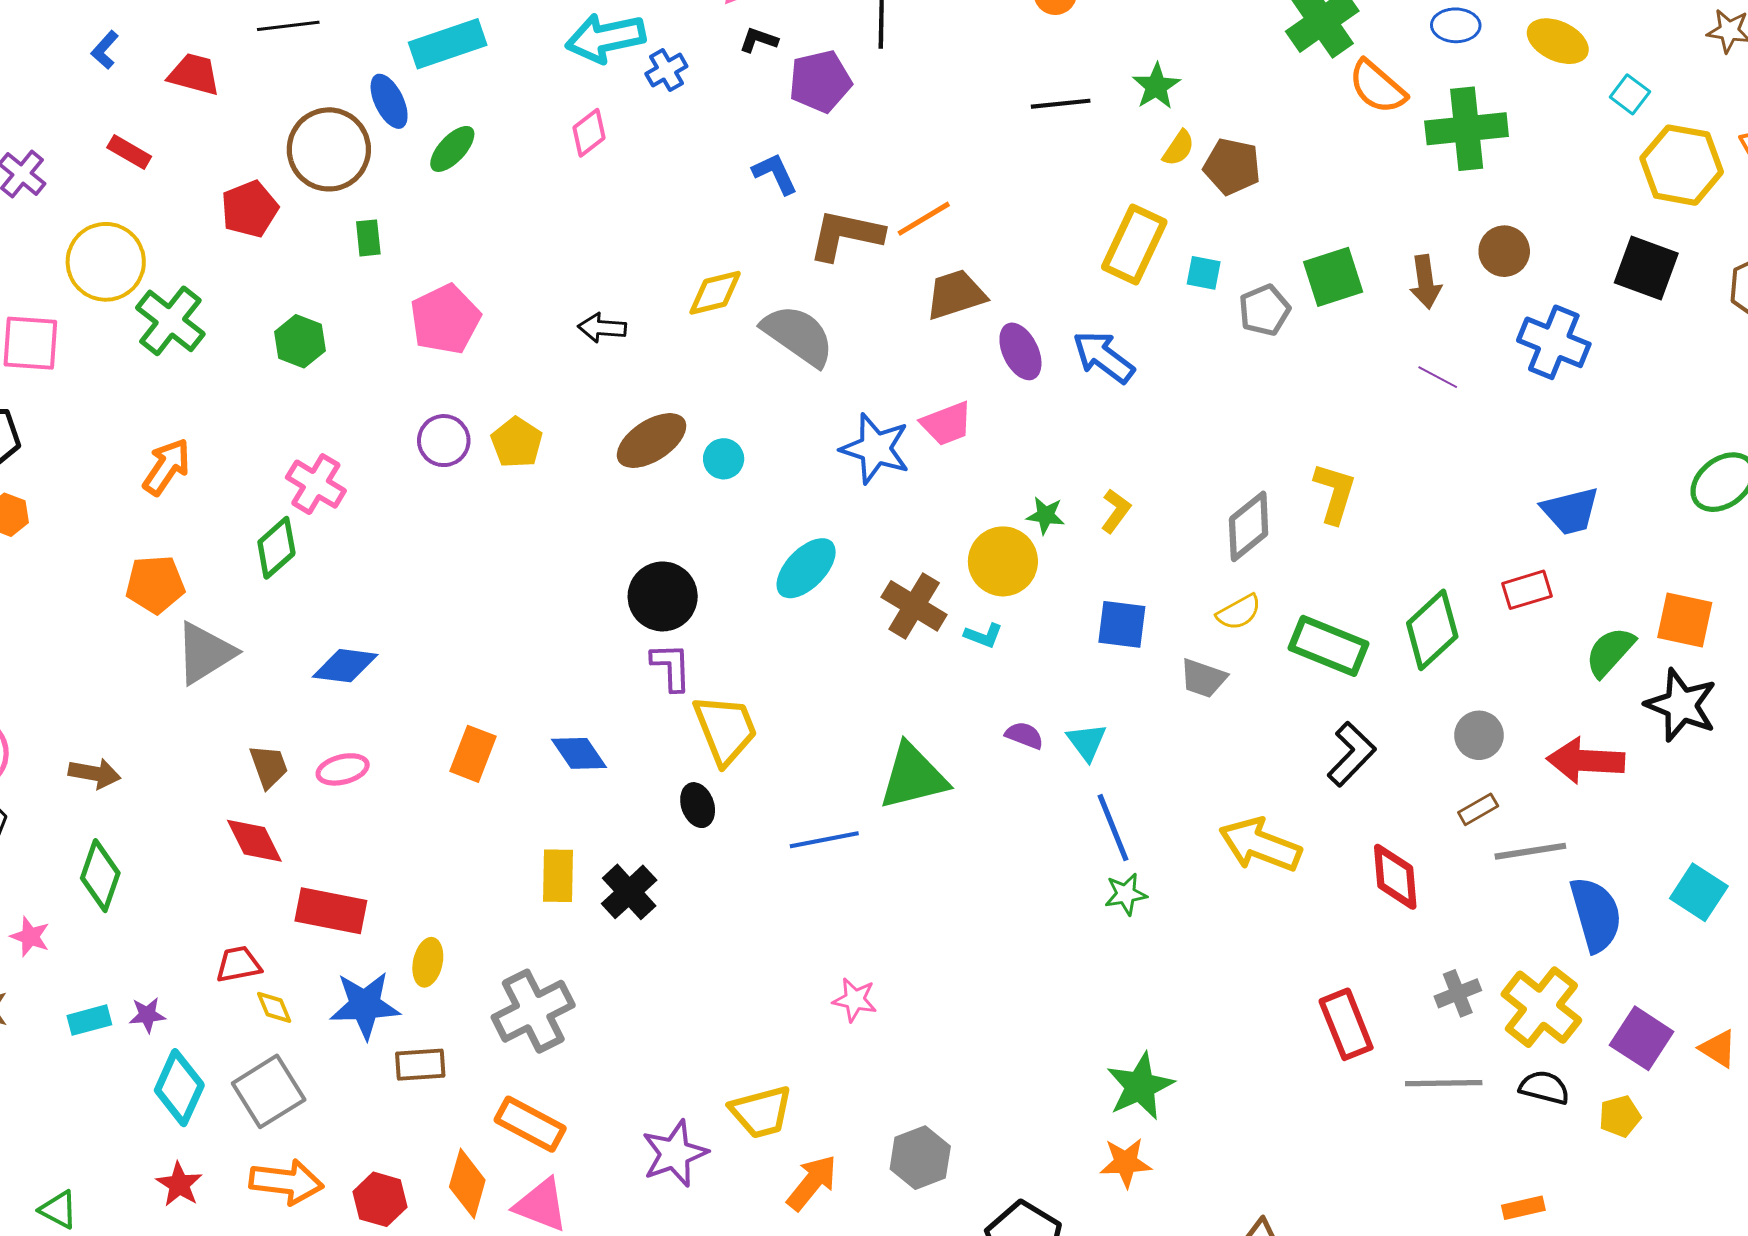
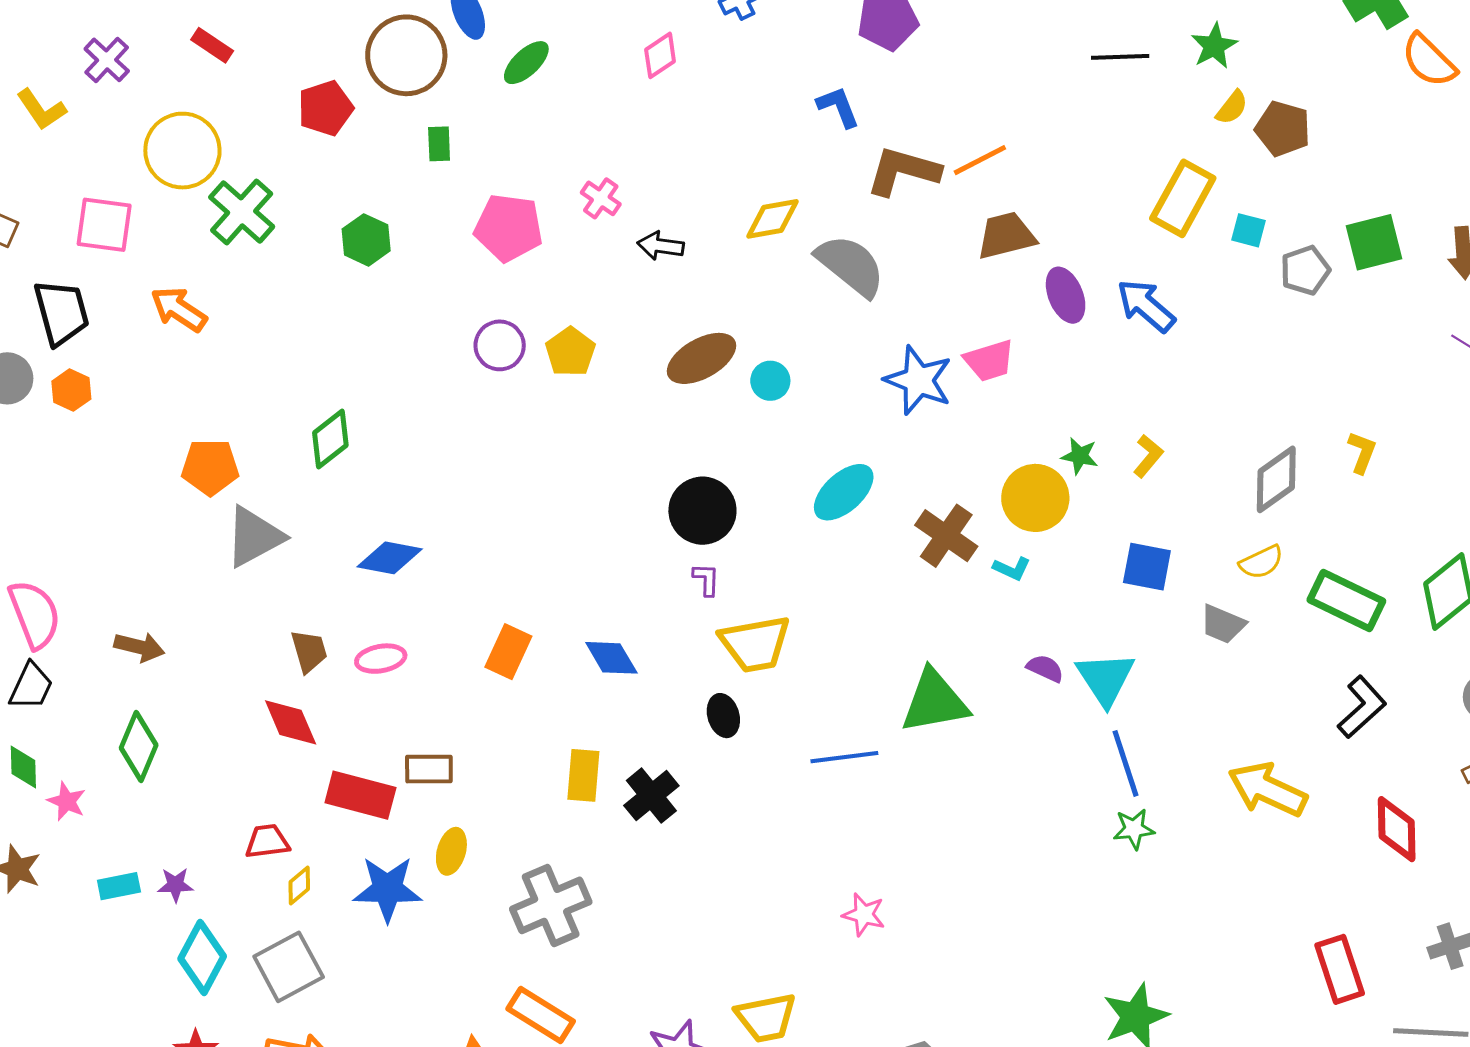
pink pentagon: (445, 319) -> (509, 228), turned 30
orange arrow: (167, 467) -> (179, 309), moved, turned -94
pink cross: (316, 484) -> (601, 198), moved, size x0.7
yellow L-shape: (1335, 493) -> (1362, 452), size x0.7
purple L-shape: (671, 667) -> (706, 580), size x0.7
yellow trapezoid: (725, 729) -> (755, 644), turned 98
cyan triangle: (1087, 742) -> (1105, 679), size x1.5
yellow diamond: (274, 1007) -> (299, 886), turned 69
brown rectangle: (420, 1065) -> (429, 769), moved

